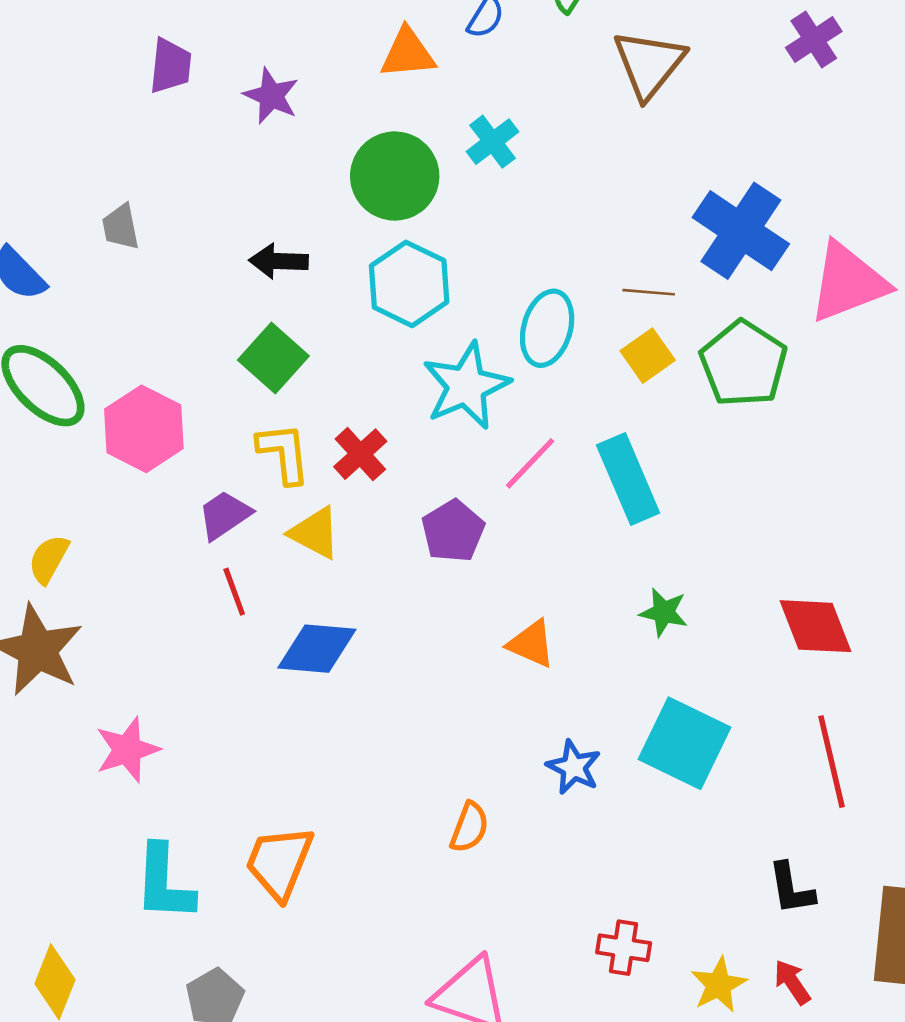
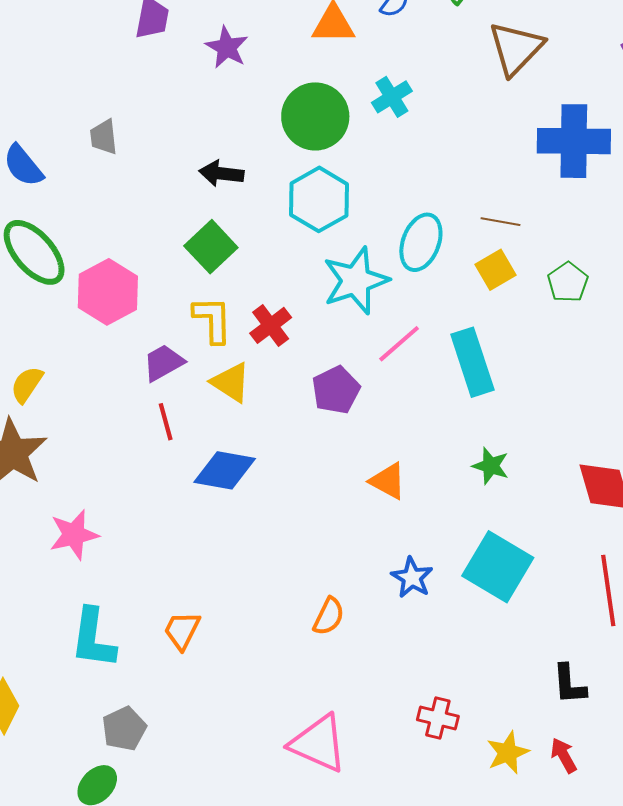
blue cross: (741, 231) -> (574, 141), moved, turned -38
green pentagon: (743, 364) -> (568, 282), size x0.6
orange trapezoid: (279, 862) -> (182, 630), size x0.7

